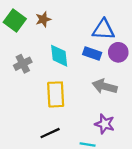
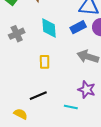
blue rectangle: (92, 53) -> (78, 27), turned -49
yellow rectangle: (56, 94) -> (45, 62), size x0.6

